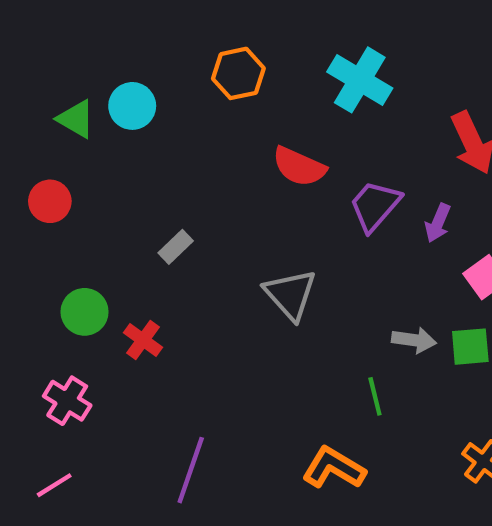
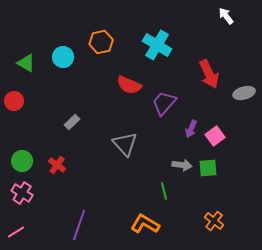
cyan circle: (132, 106) -> (63, 57), moved
purple arrow: (438, 223) -> (191, 129), moved
green circle: (85, 312) -> (22, 161), moved

